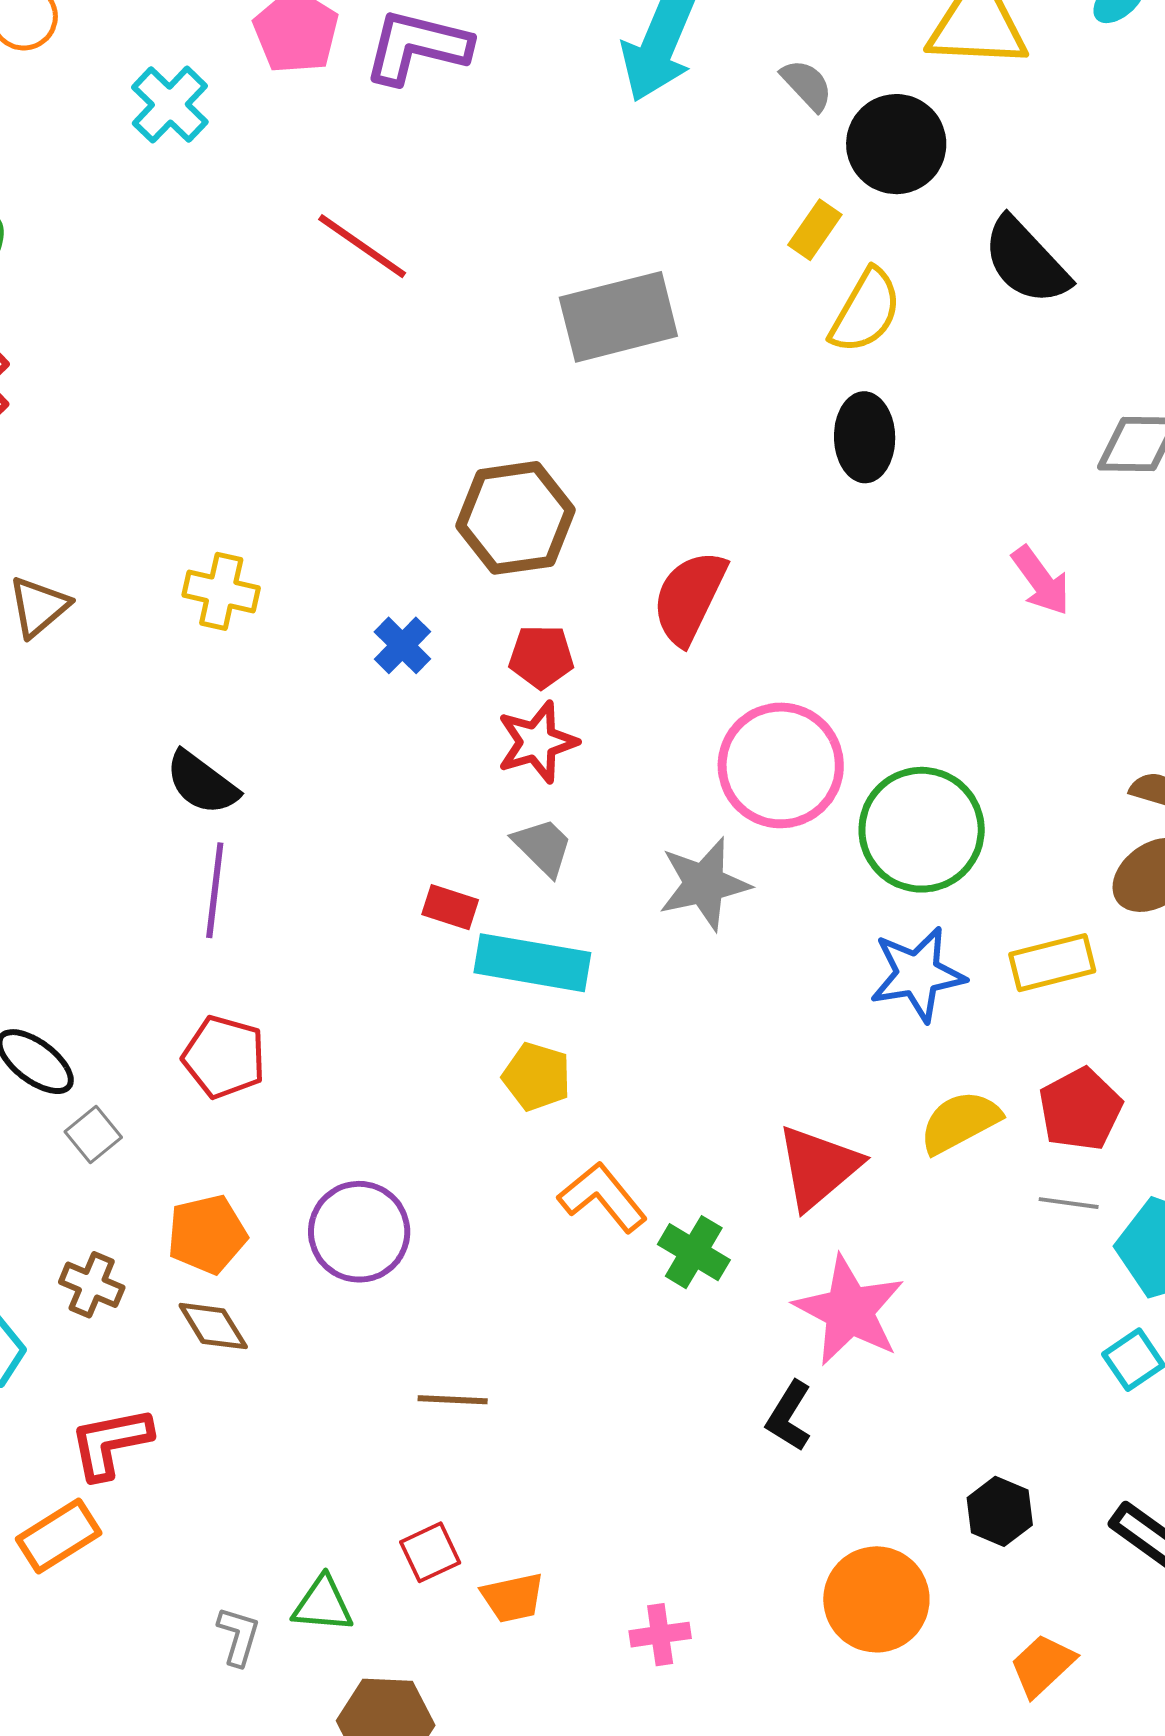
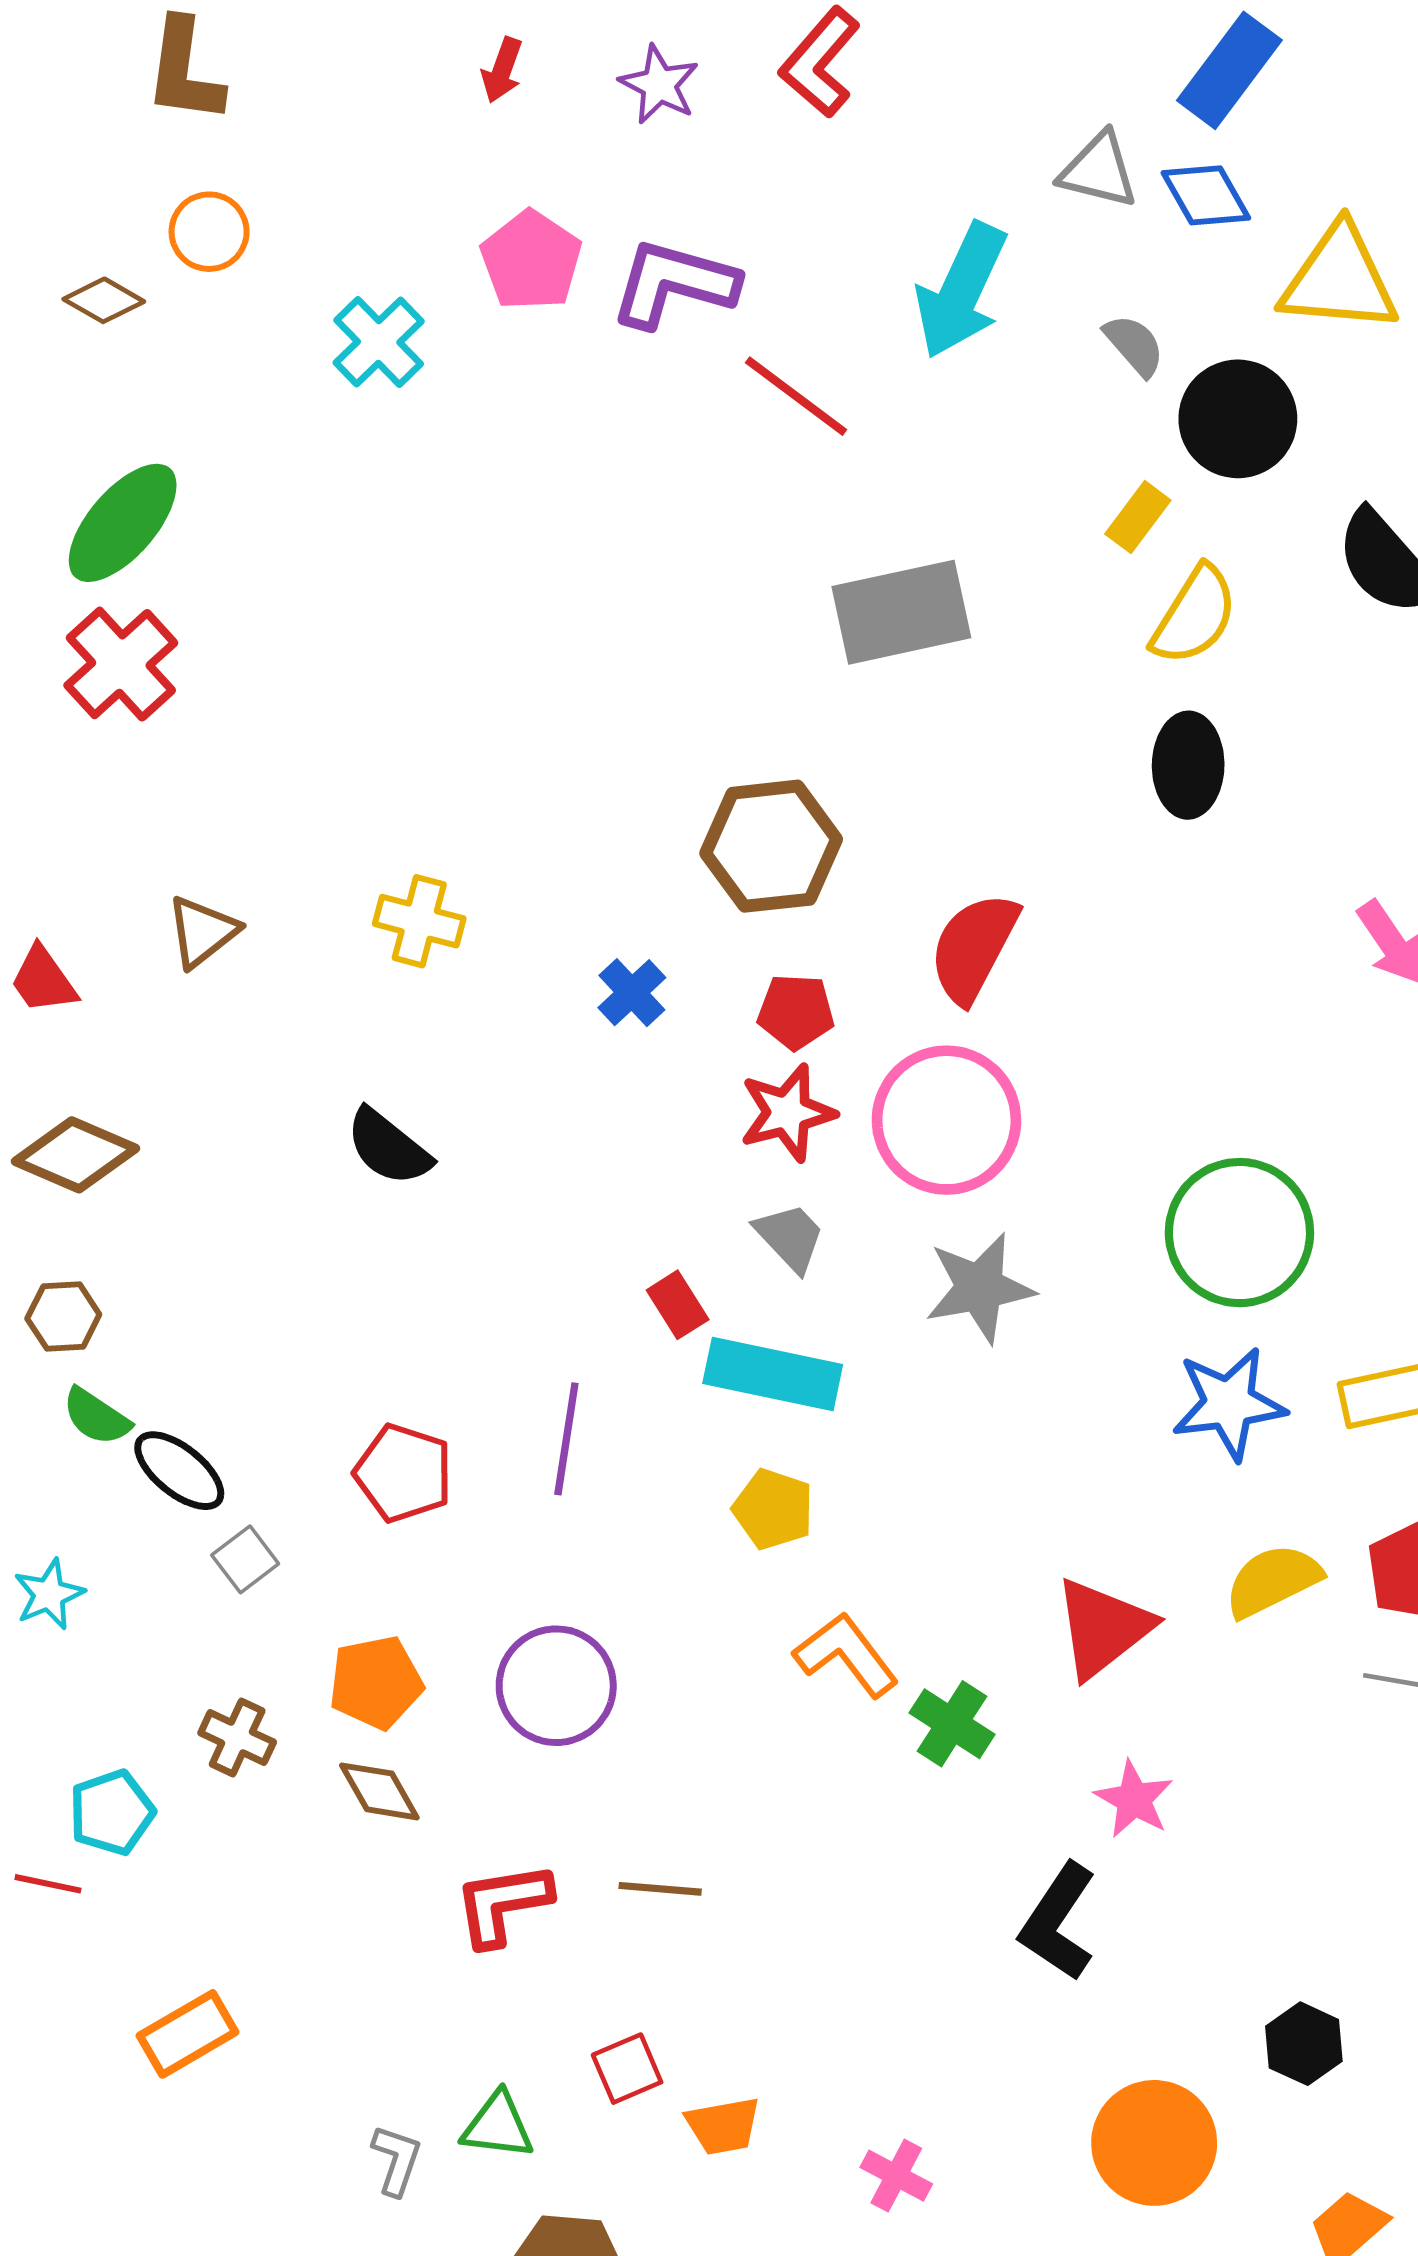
red line: (362, 246) -> (796, 396), moved
pink circle: (781, 765) -> (946, 1120), moved
purple line: (215, 890) -> (566, 1439), moved
red rectangle: (450, 907) -> (678, 1305), turned 38
pink star: (849, 1310) -> (1134, 1799), size x0.6
black L-shape: (789, 1416) -> (1058, 1922), size x1.4
red L-shape: (111, 1443) -> (503, 1904), moved
pink cross: (660, 1635) -> (896, 2176), turned 34

